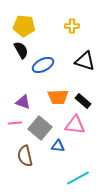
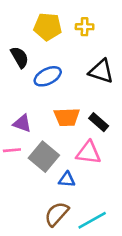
yellow pentagon: (24, 26) -> (48, 27), moved
brown semicircle: (25, 156) -> (57, 214), moved, turned 55

